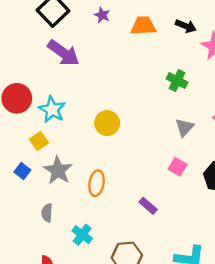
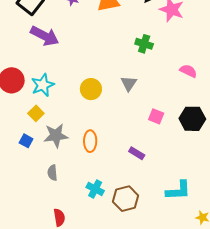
cyan star: (52, 110) -> (43, 85), turned 30
gray triangle: (185, 127) -> (129, 83), moved
gray star: (58, 170) -> (56, 136), turned -30
cyan cross: (82, 235) -> (95, 189), moved

